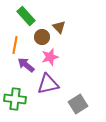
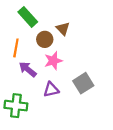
purple triangle: (48, 84) -> (51, 90), size x0.7
gray square: (78, 104) -> (83, 83), moved

